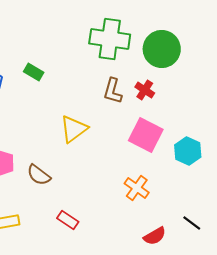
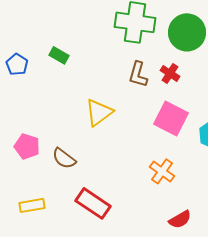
red rectangle: (68, 220) -> (93, 203), size x1.6

